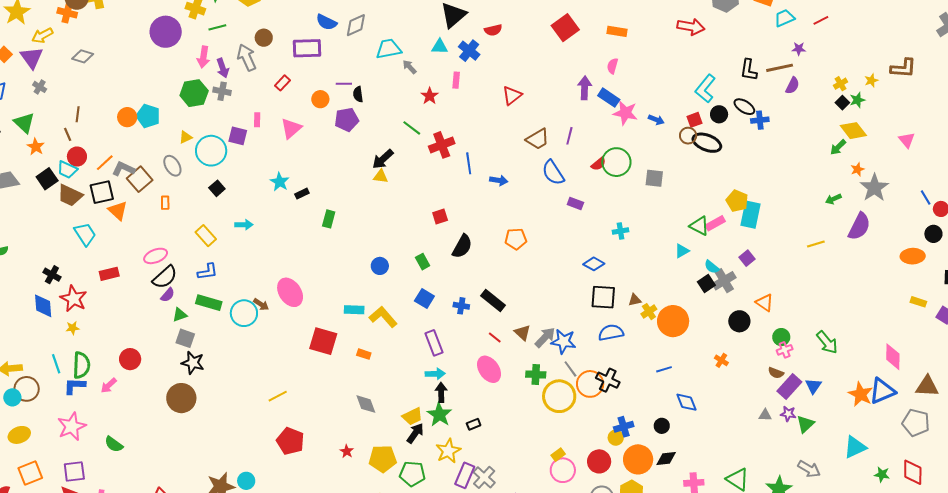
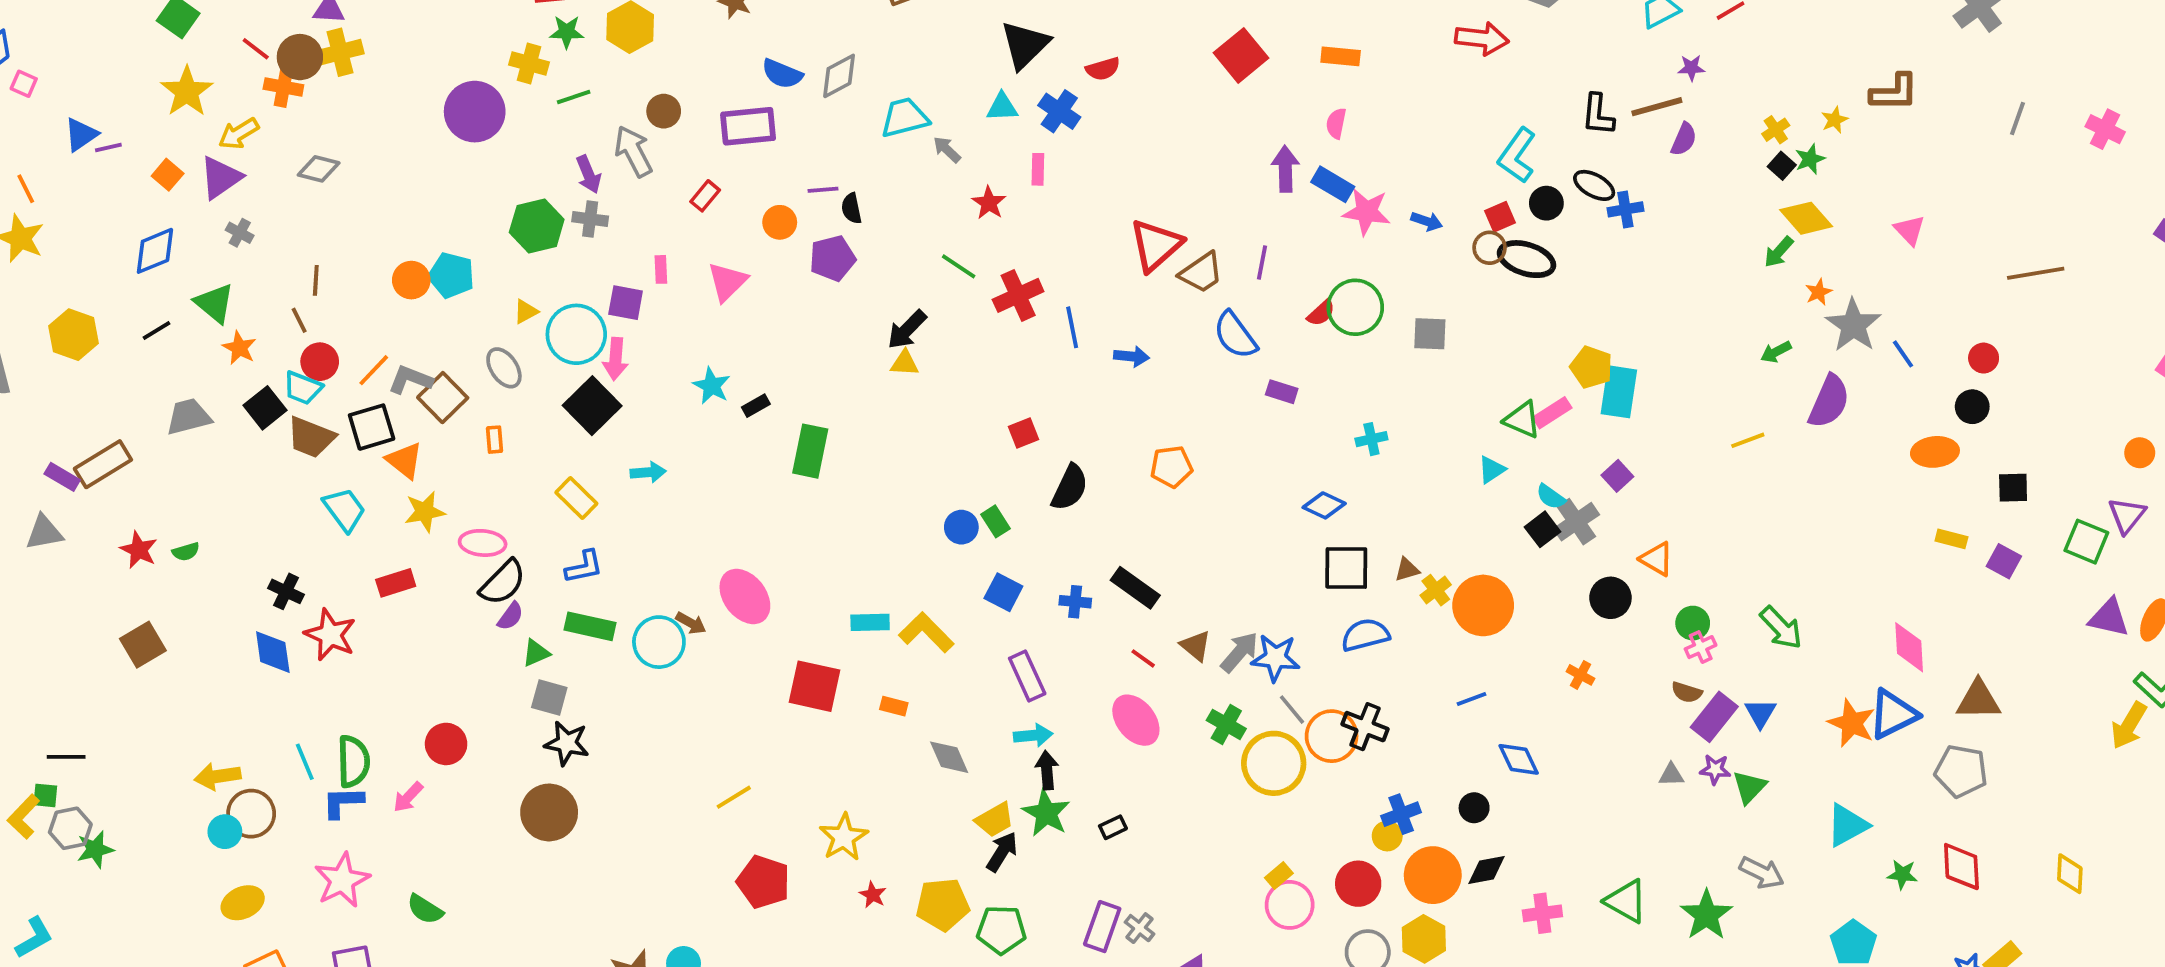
pink arrow: (203, 57) -> (615, 359), moved
purple triangle: (32, 58) -> (221, 177), turned 35
red triangle: (512, 95) -> (1156, 245), moved, size x1.4
black square: (217, 188) -> (592, 406), size x1.8
blue line: (926, 197) -> (1903, 354), moved
green rectangle: (329, 219) -> (810, 451), size x1.5
pink ellipse: (156, 256) -> (483, 543), turned 30
blue circle: (380, 266) -> (961, 527), moved
yellow star: (73, 328) -> (425, 512), moved, size x1.5
green cross: (536, 374) -> (1226, 724), turned 30
gray diamond: (366, 404) -> (949, 757), moved
yellow star: (448, 451) -> (844, 837), moved
gray cross: (484, 477) -> (1140, 928), size x0.7

